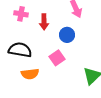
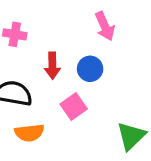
red arrow: (44, 22) -> (52, 66), moved

